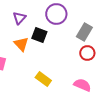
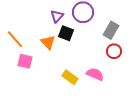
purple triangle: (19, 18) -> (57, 16), moved
pink semicircle: (82, 85) -> (95, 74), moved

